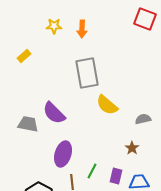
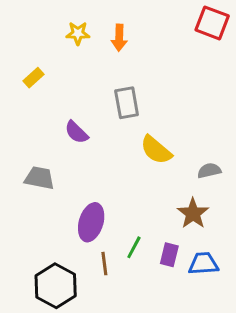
gray rectangle: (87, 73) -> (127, 103), size x0.7
purple semicircle: (54, 113) -> (76, 132), moved, size x0.7
brown star: (132, 148) -> (193, 213), size x1.5

